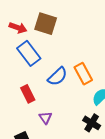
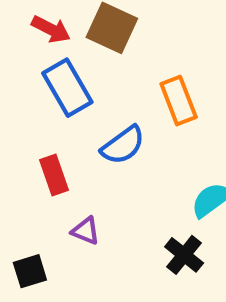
orange rectangle: (83, 74) -> (179, 101), moved
purple triangle: (45, 118) -> (86, 231), turned -40

